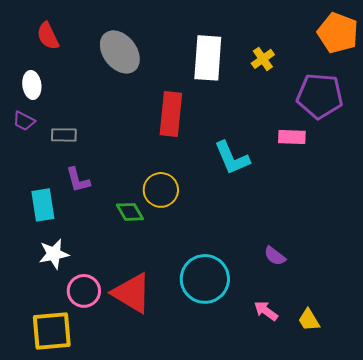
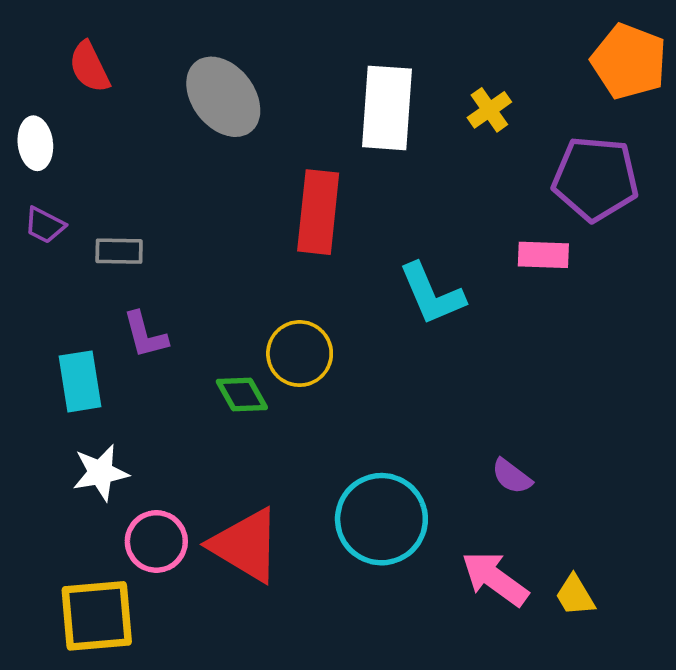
white ellipse: (32, 85) -> (35, 143), moved
pink arrow: (266, 311) -> (495, 579), size x1.5

